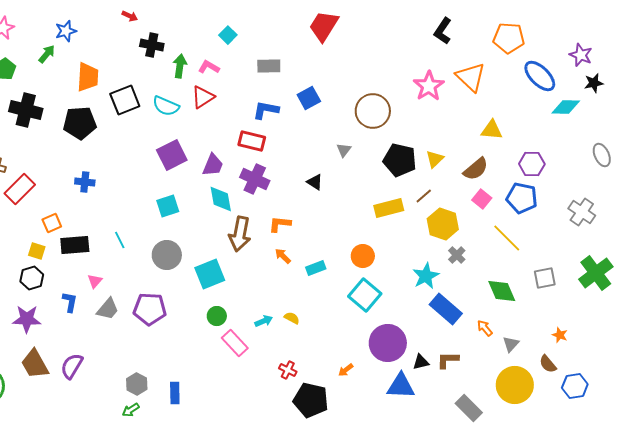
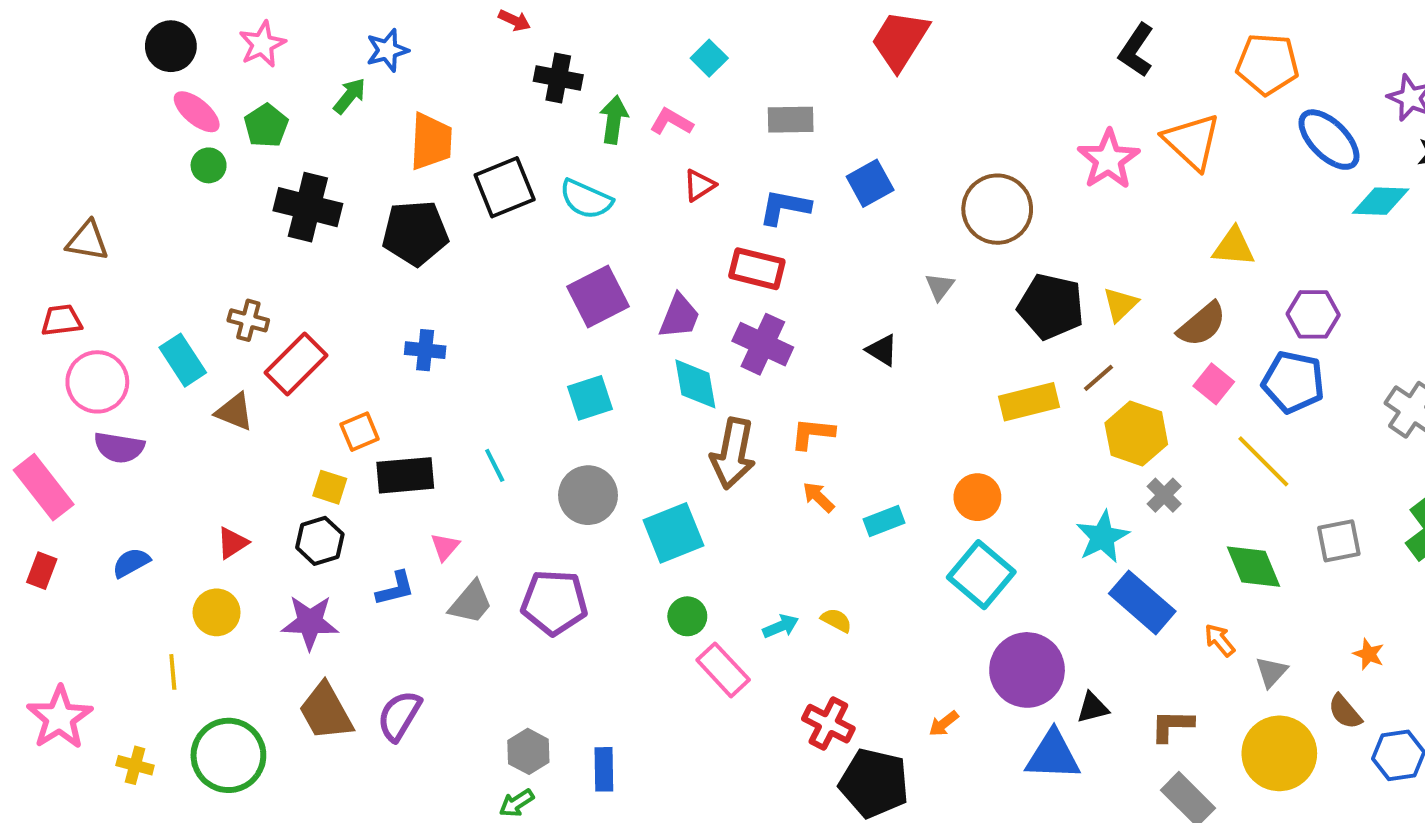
red triangle: (203, 97) -> (699, 185), moved, size x0.7
blue L-shape: (70, 302) -> (395, 589), turned 65
brown L-shape: (448, 360) -> (1172, 726), moved
red cross: (288, 370) -> (828, 724), size x1.4

